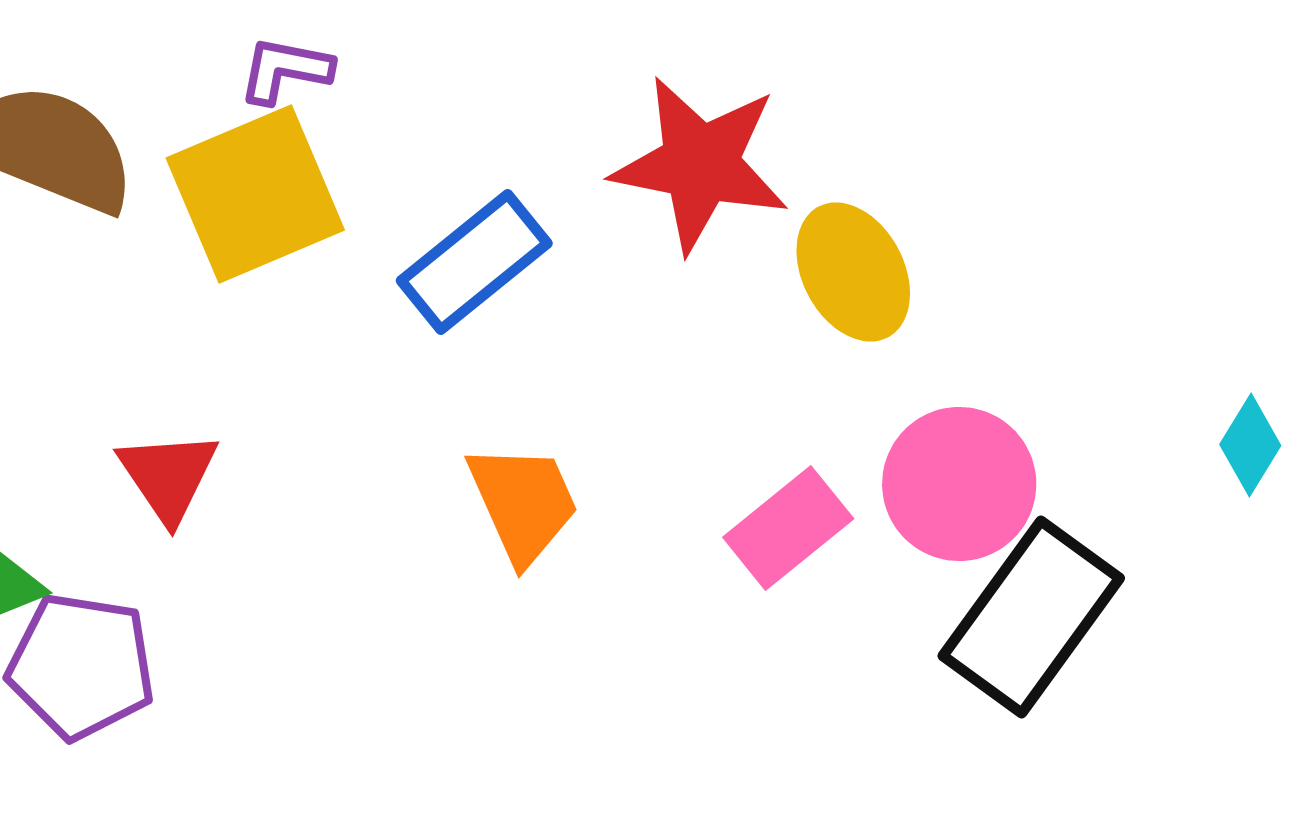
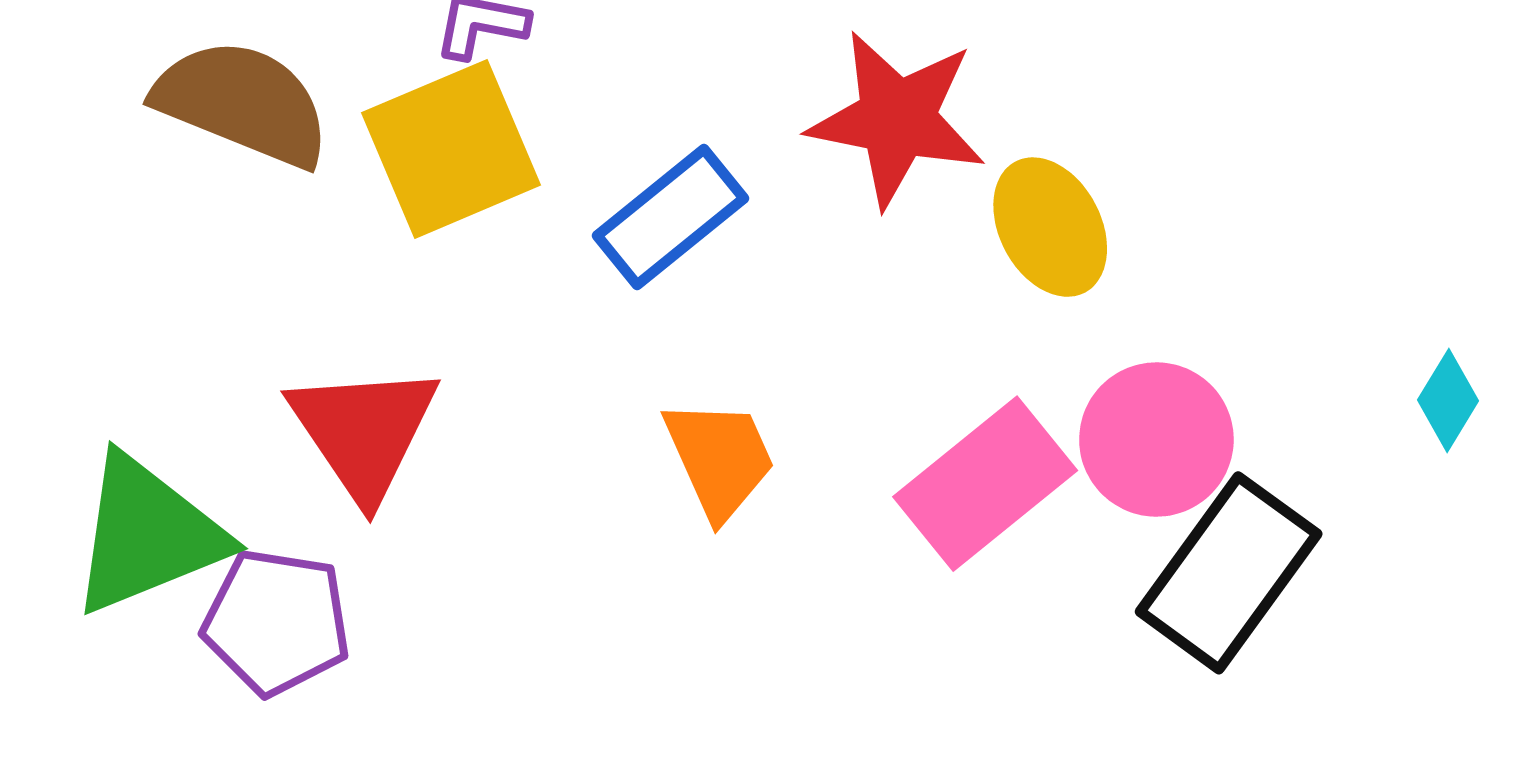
red triangle: (168, 476) -> (364, 431), size x1.5
pink rectangle: (788, 528) -> (985, 484), size x1.4

